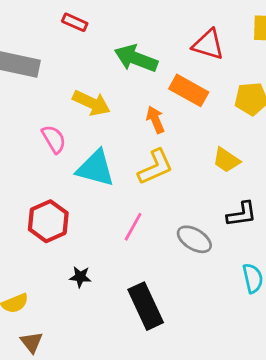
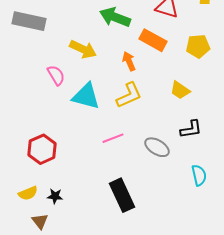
red hexagon: (48, 221) -> (42, 149), moved
pink line: (133, 227) -> (113, 138), turned 40
black star: (80, 277) -> (55, 196), moved

